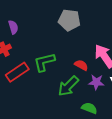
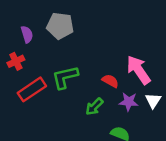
gray pentagon: (69, 20) -> (60, 26), moved
green arrow: (68, 86) -> (94, 107), size x0.7

